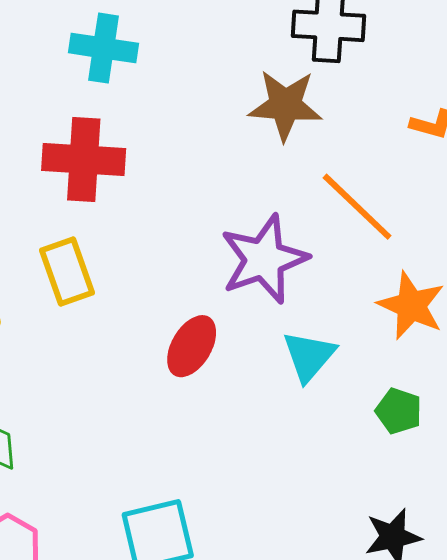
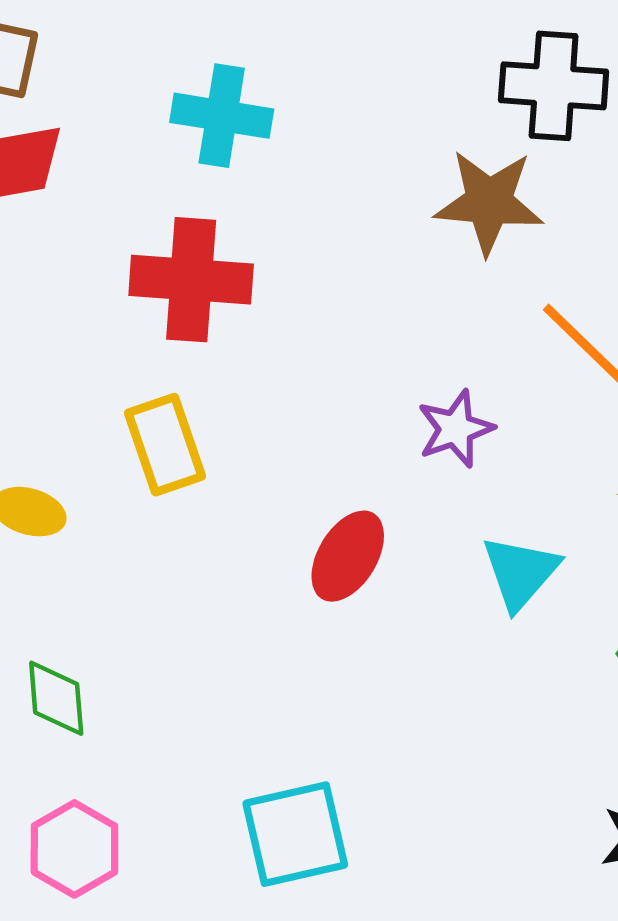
purple star: (264, 259) -> (456, 429), size x0.6

